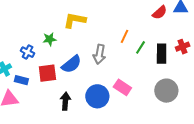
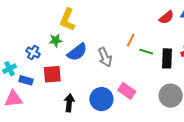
yellow L-shape: (75, 20) -> (67, 20), moved, turned -80
green line: (141, 47) -> (146, 52), turned 72
gray arrow: (100, 54) -> (105, 57), turned -36
blue semicircle: (71, 64) -> (77, 52), moved

